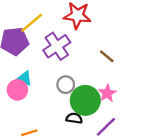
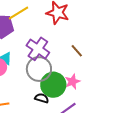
purple cross: (57, 46) -> (38, 49), moved, turned -30
gray circle: (66, 85) -> (39, 69), size x1.6

